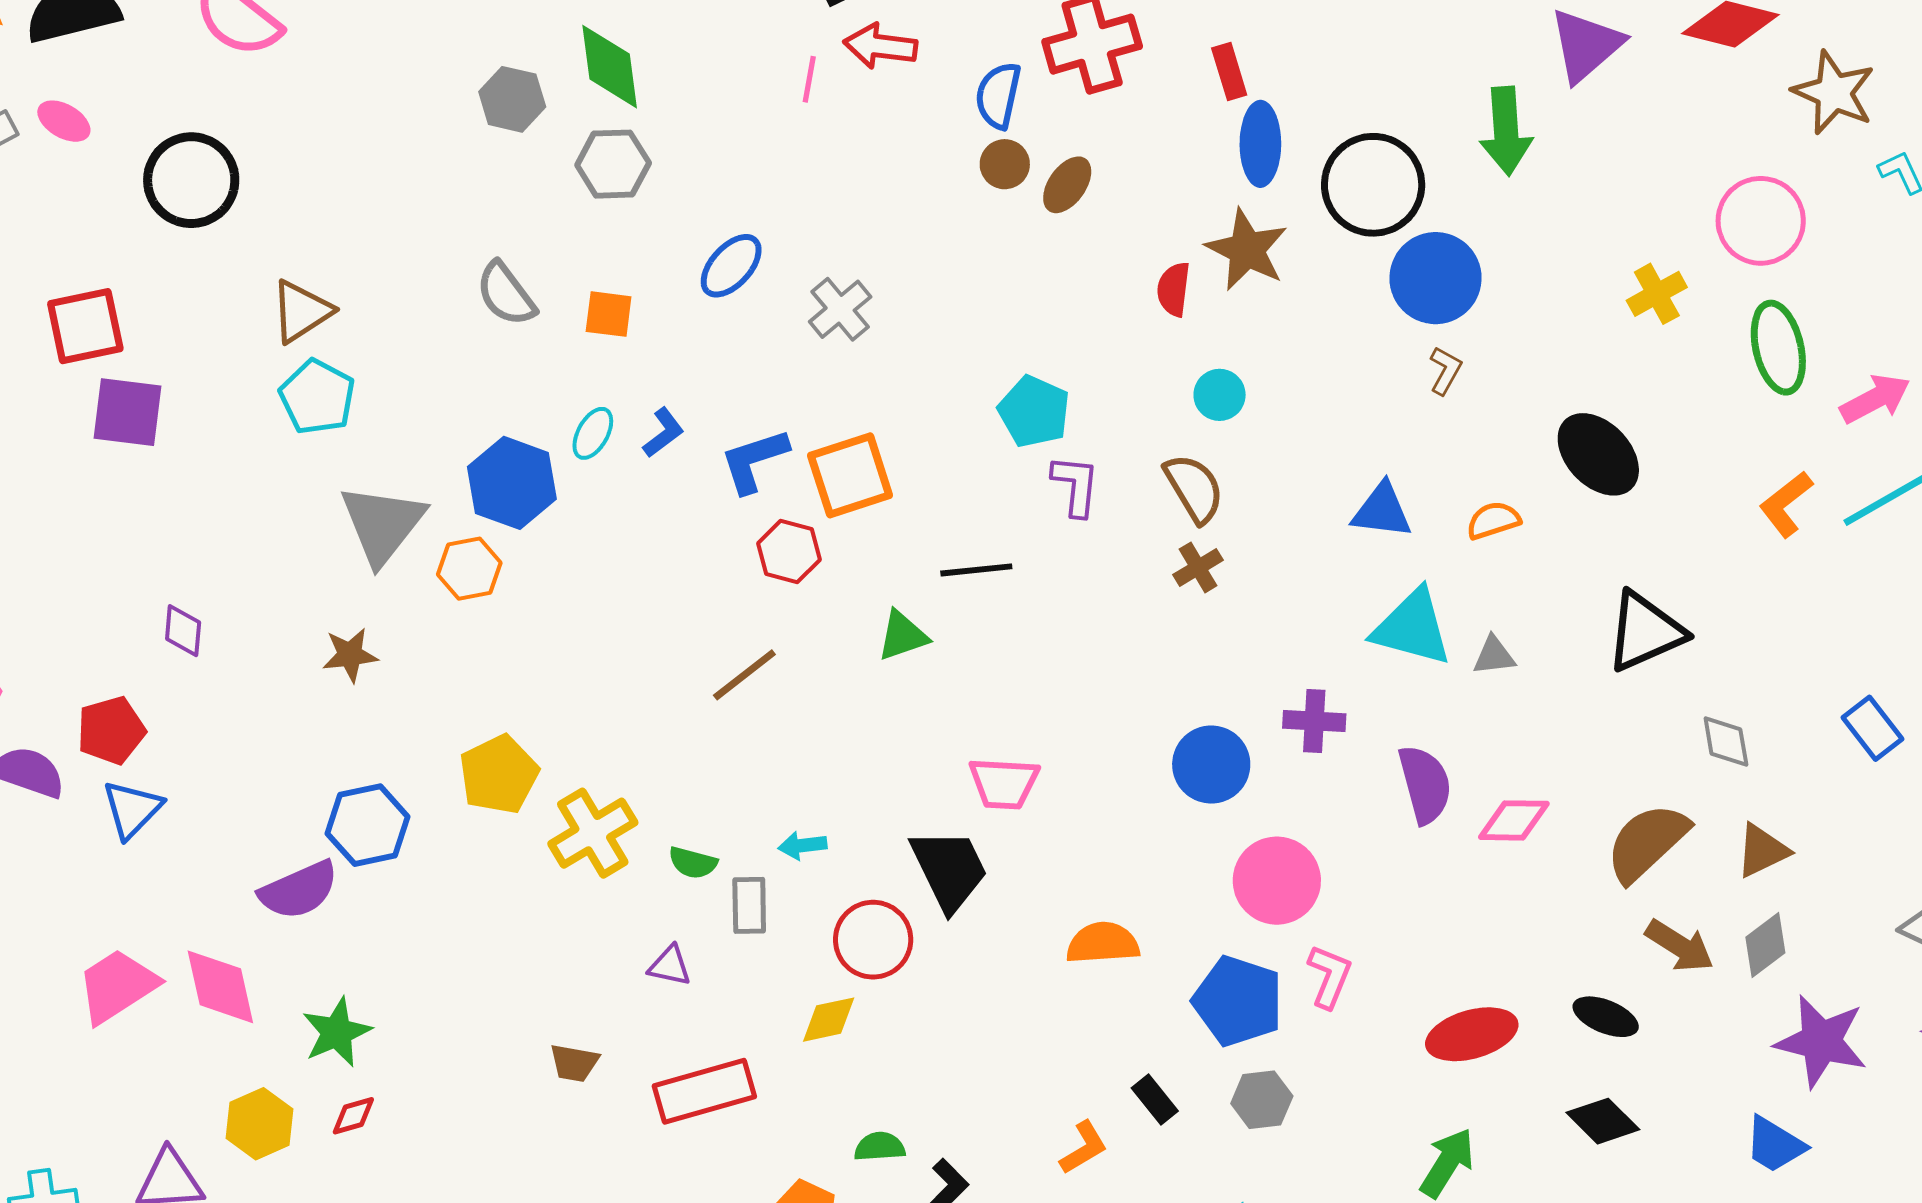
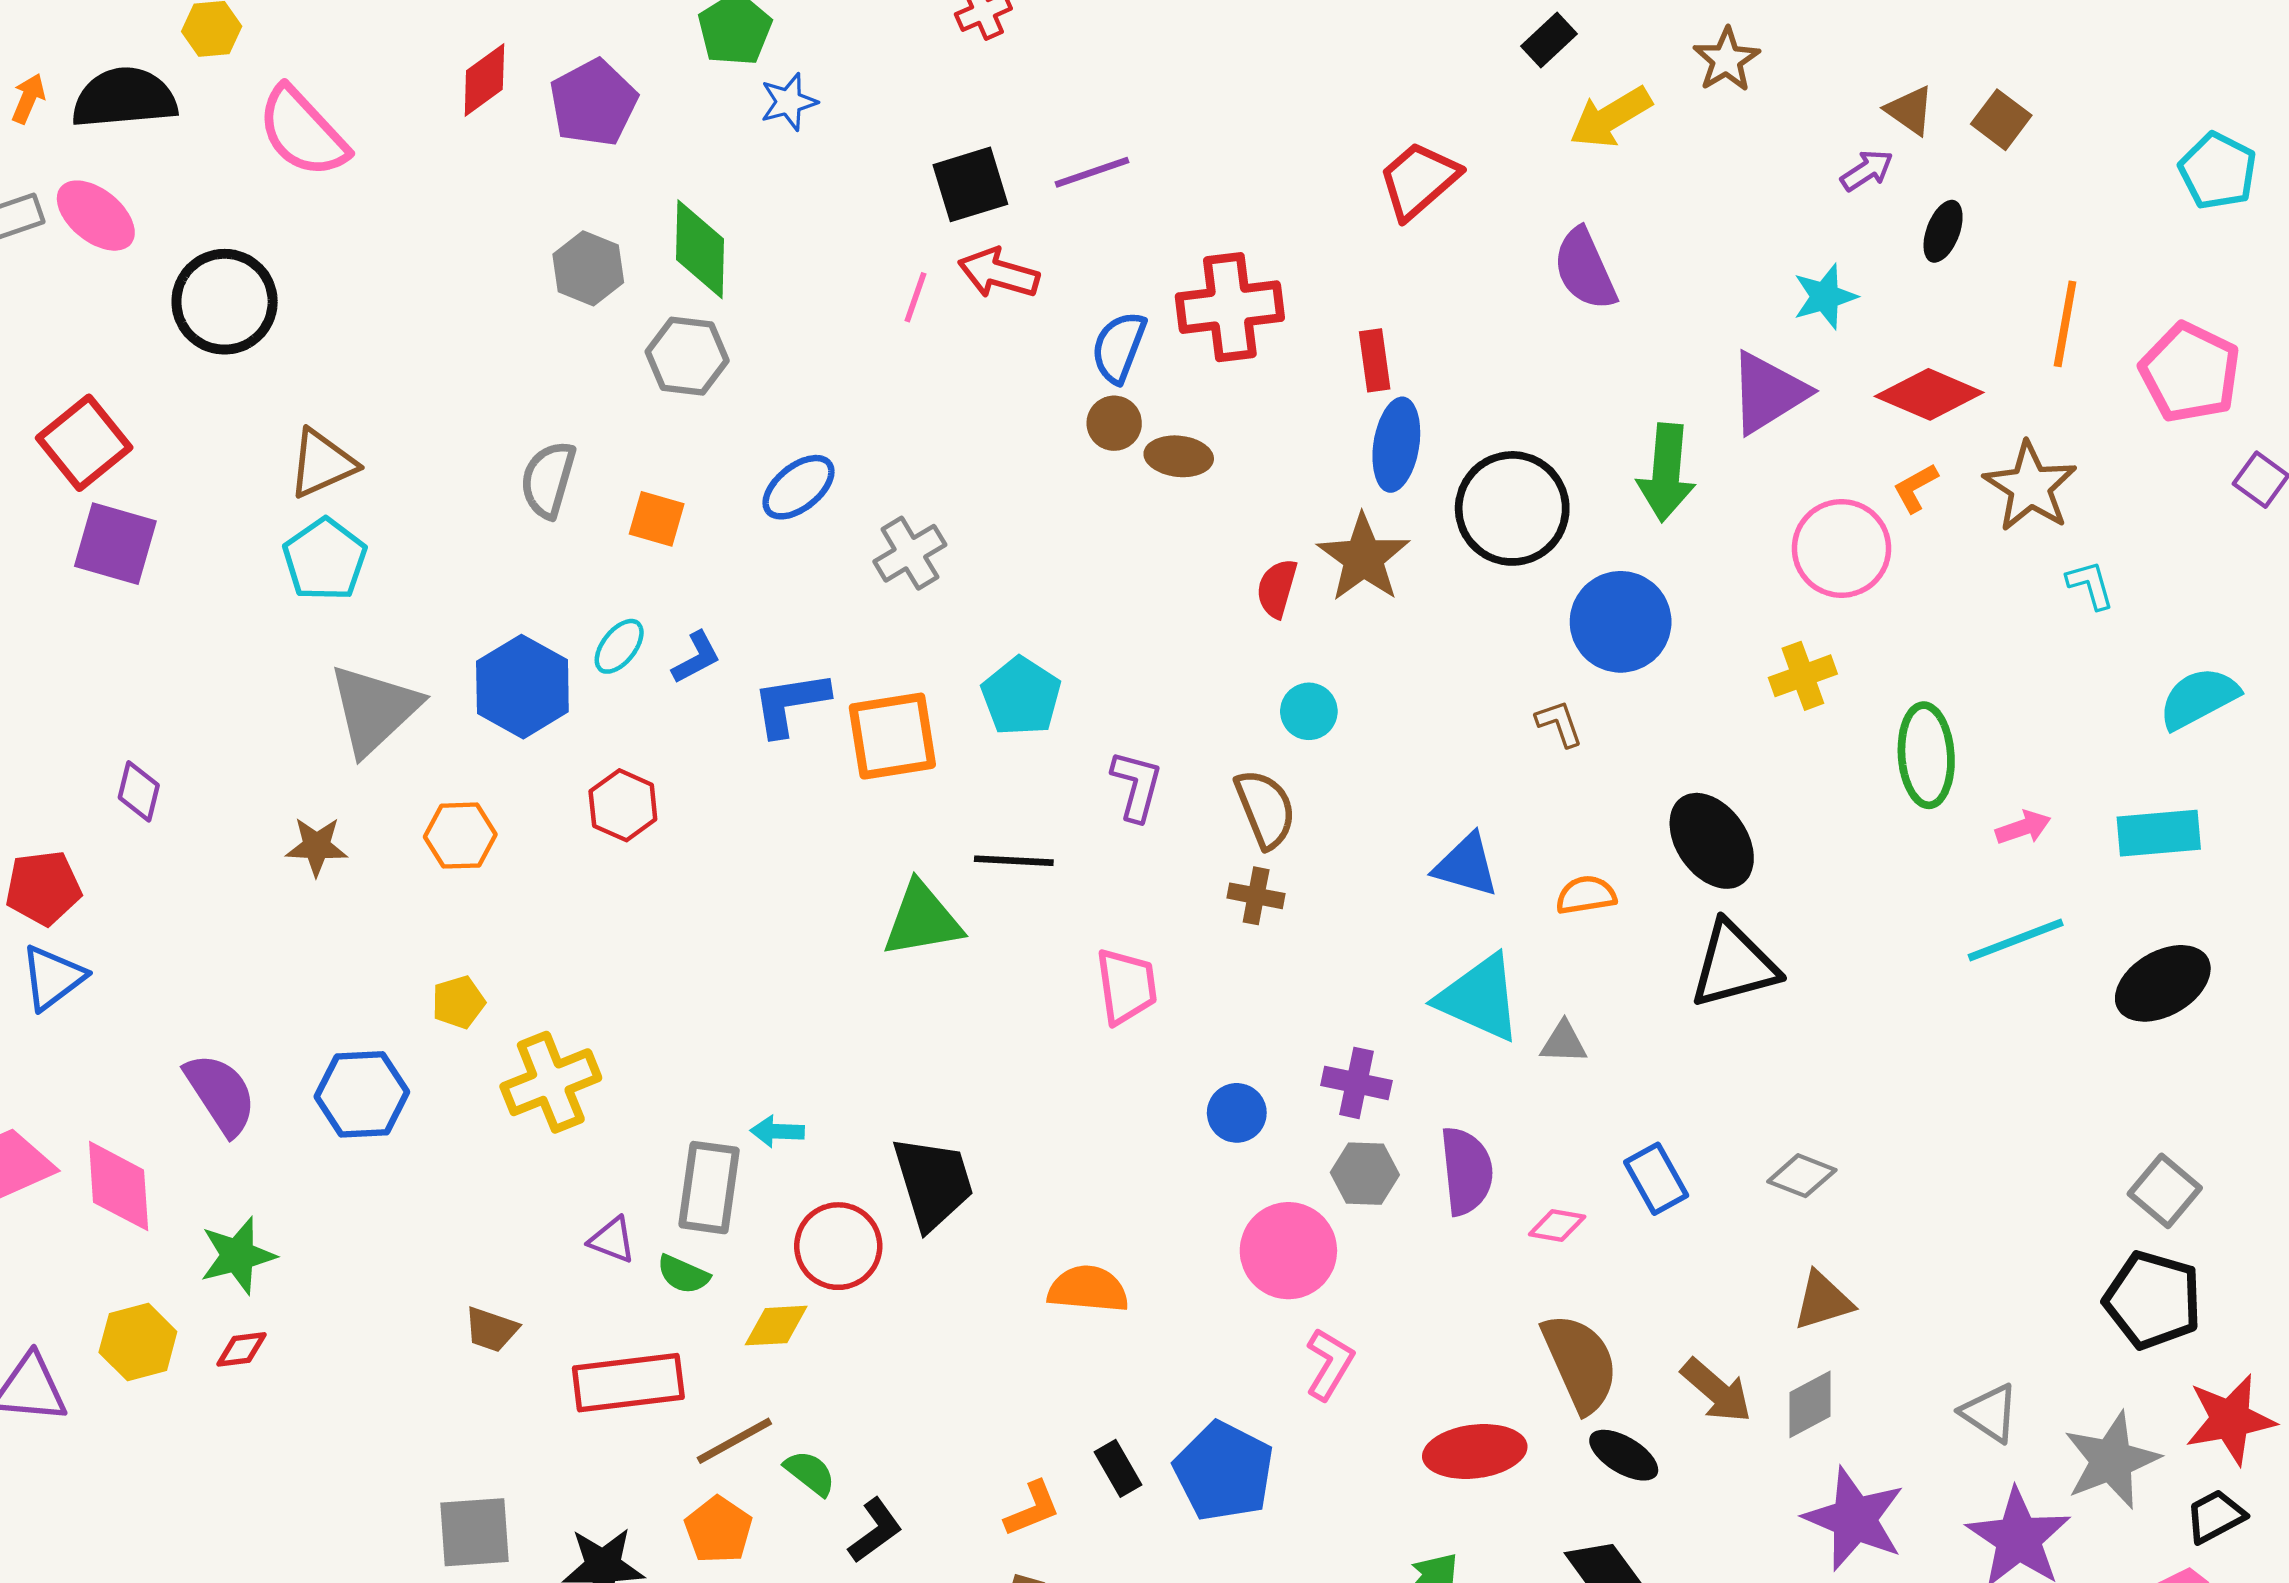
pink ellipse: (64, 121) -> (96, 216), size x1.4
brown ellipse: (1067, 185) -> (1179, 456), turned 52
pink circle: (1761, 221) -> (1842, 548), moved
blue circle: (1435, 278) -> (1621, 622), moved
gray semicircle: (506, 294) -> (548, 480), turned 44
red square: (85, 326) -> (84, 443), turned -36
brown L-shape: (1445, 371) -> (1559, 723), turned -57
pink arrow: (1875, 399) -> (2023, 828), size x0.7
cyan pentagon: (1034, 412) -> (1021, 696), moved
orange L-shape: (1786, 504) -> (1915, 488), moved, size x0.7
red hexagon: (789, 552) -> (623, 805), moved
brown cross: (1198, 567) -> (1256, 896), turned 33
orange hexagon: (469, 569) -> (460, 836), moved
black triangle: (1645, 632) -> (1734, 965), moved
green triangle: (903, 636) -> (922, 920), size x1.4
brown line: (744, 675) -> (734, 1441), moved
blue rectangle: (1873, 728) -> (1656, 1179), moved
gray diamond: (1726, 742) -> (1802, 1176), turned -68
blue circle: (1211, 765) -> (1237, 1113), size x0.7
yellow pentagon: (499, 775) -> (458, 1002), size x0.6
pink trapezoid: (1004, 783) -> (1126, 986), moved, turned -110
pink diamond: (1514, 820) -> (1557, 1226), size x0.7
blue hexagon: (368, 825) -> (362, 1094), moved
brown semicircle: (1647, 842) -> (1580, 1363), moved, turned 100
green semicircle: (693, 863) -> (683, 1274), moved
purple semicircle: (299, 890) -> (221, 1094), turned -108
gray rectangle: (749, 905) -> (709, 1188), size x1.4
blue pentagon: (1238, 1001) -> (1224, 1471), moved
gray hexagon: (1262, 1100) -> (1365, 1174), moved
green semicircle: (880, 1147) -> (810, 1473), turned 33

